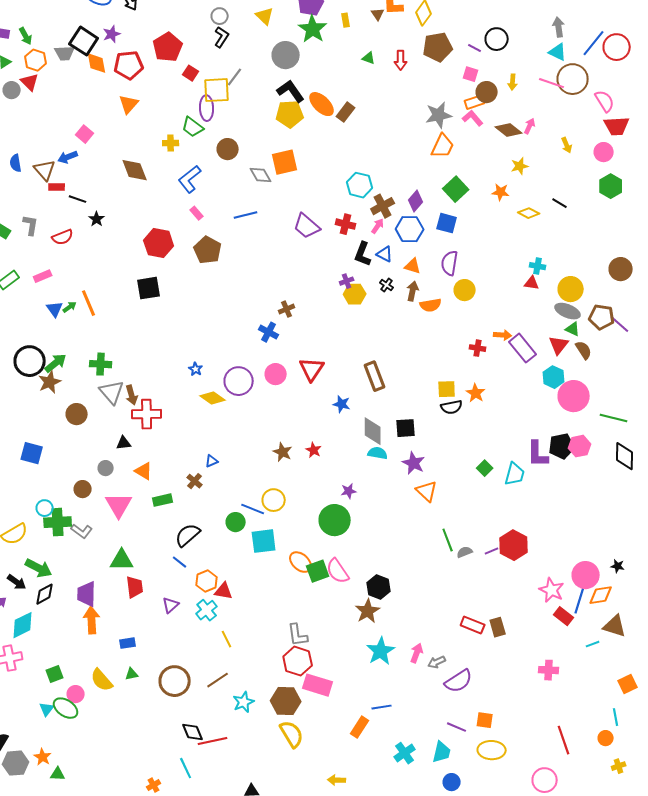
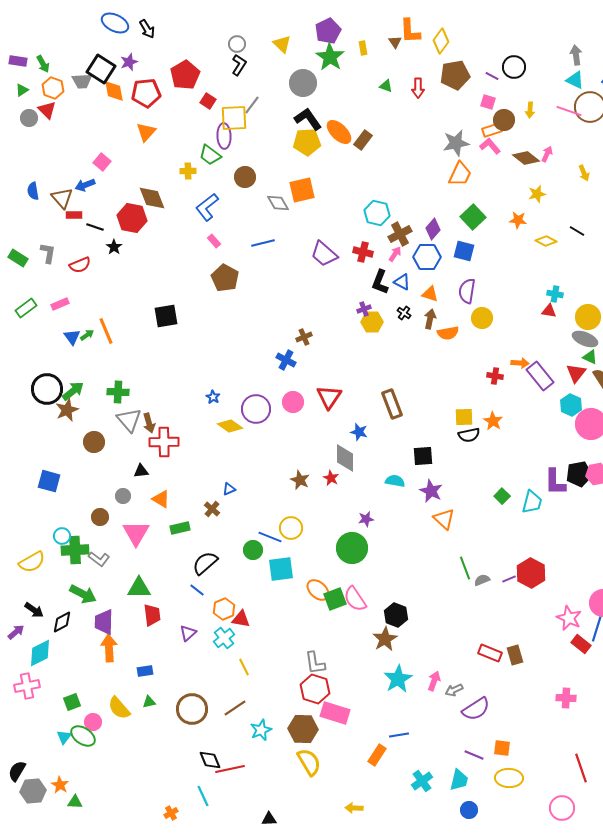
red hexagon: (159, 243) -> (132, 218), moved
gray diamond: (373, 431) -> (345, 458), moved
green arrow: (39, 568) -> (83, 594), moved

